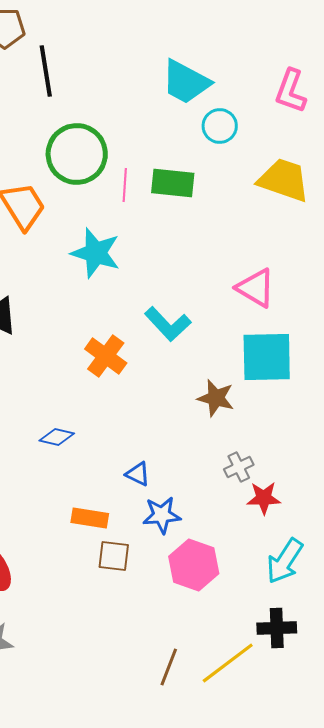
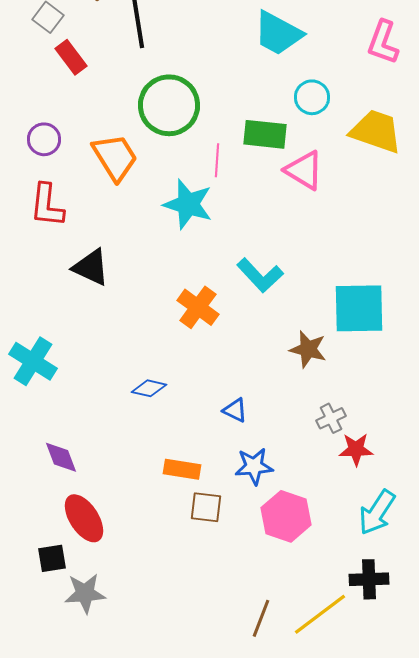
cyan circle: (220, 126) -> (312, 97), moved
pink line: (125, 185) -> (217, 160), moved
pink triangle: (256, 288) -> (304, 170), moved
blue triangle: (138, 474) -> (235, 410), moved

